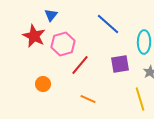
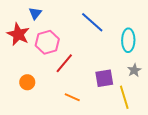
purple square: (120, 64) -> (104, 78), moved

